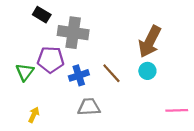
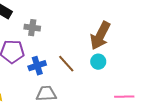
gray cross: (73, 33) -> (32, 28), size x0.6

